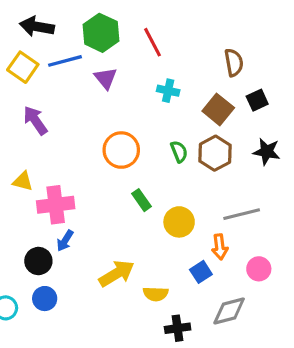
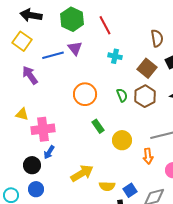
blue line: (65, 61) -> (53, 55), moved
blue square: (201, 272) -> (130, 190), moved

